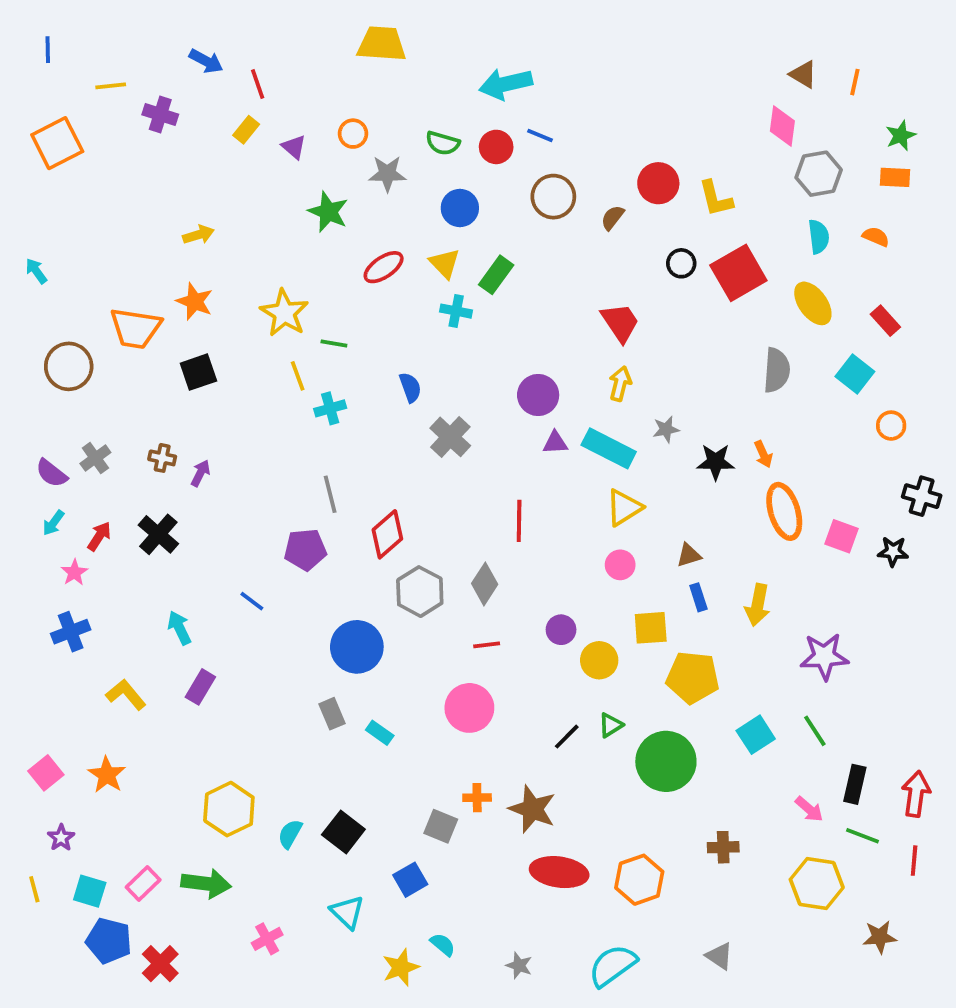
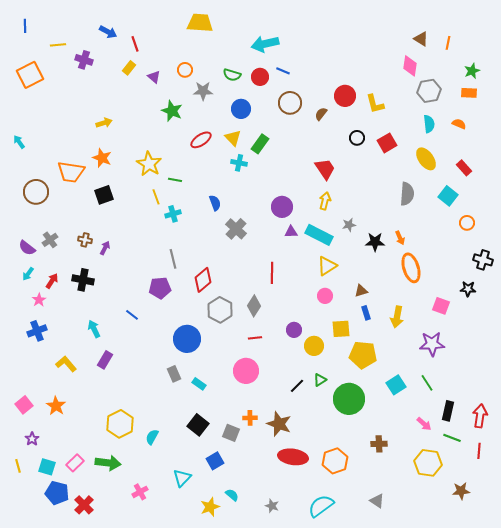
red square: (738, 273) -> (387, 143), size x0.7
black cross: (158, 534) -> (83, 280), turned -30
pink square: (842, 536) -> (441, 306), moved
black square: (343, 832) -> (198, 425), moved
cyan triangle: (347, 912) -> (182, 478), turned 30

